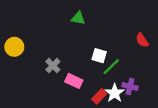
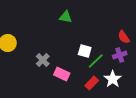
purple cross: (130, 86) -> (120, 55), moved, turned -32
white star: (115, 93) -> (113, 79), moved
red rectangle: (99, 96) -> (92, 83), moved

